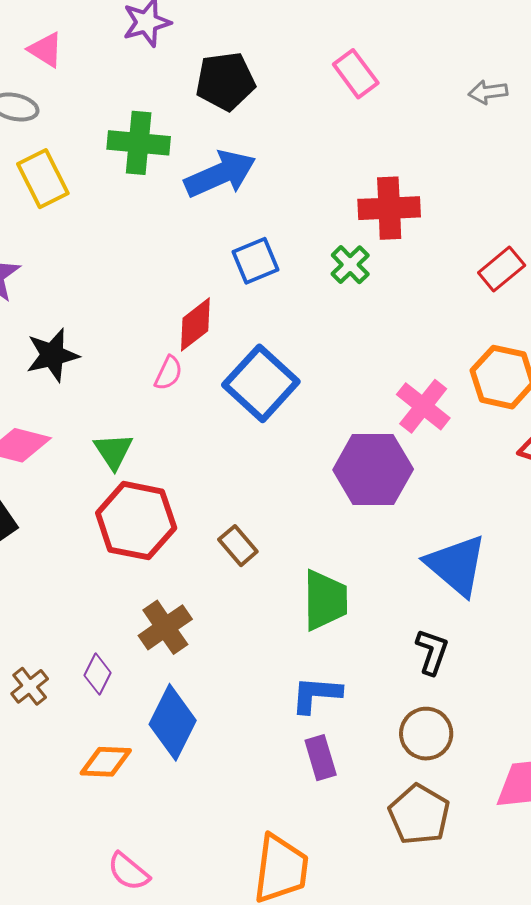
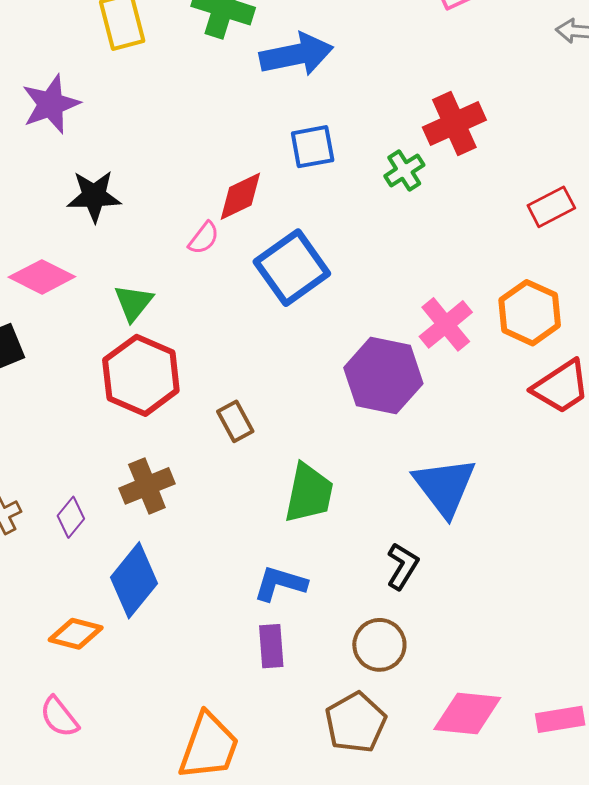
red cross: (389, 208) -> (454, 124), turned -34
orange diamond: (106, 762) -> (76, 634), moved

